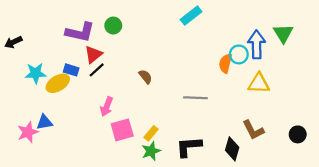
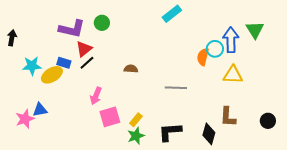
black arrow: (13, 42) -> (12, 38), turned 126
brown semicircle: (146, 77) -> (131, 69), turned -48
brown L-shape: (253, 130) -> (228, 117), turned 30

